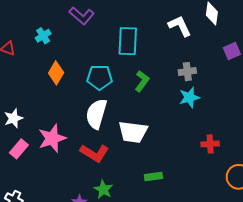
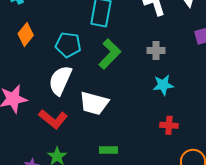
green L-shape: (142, 81) -> (110, 54), size x1.4
cyan star: (189, 97) -> (163, 85), moved

